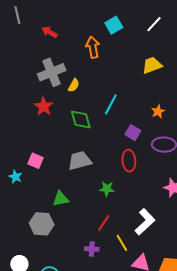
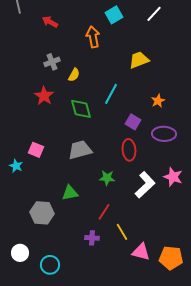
yellow trapezoid: (152, 65) -> (139, 60), moved
gray cross: (52, 72) -> (52, 62), size x0.6
green triangle: (61, 199) -> (70, 193), moved
white L-shape: (145, 222) -> (145, 185), moved

